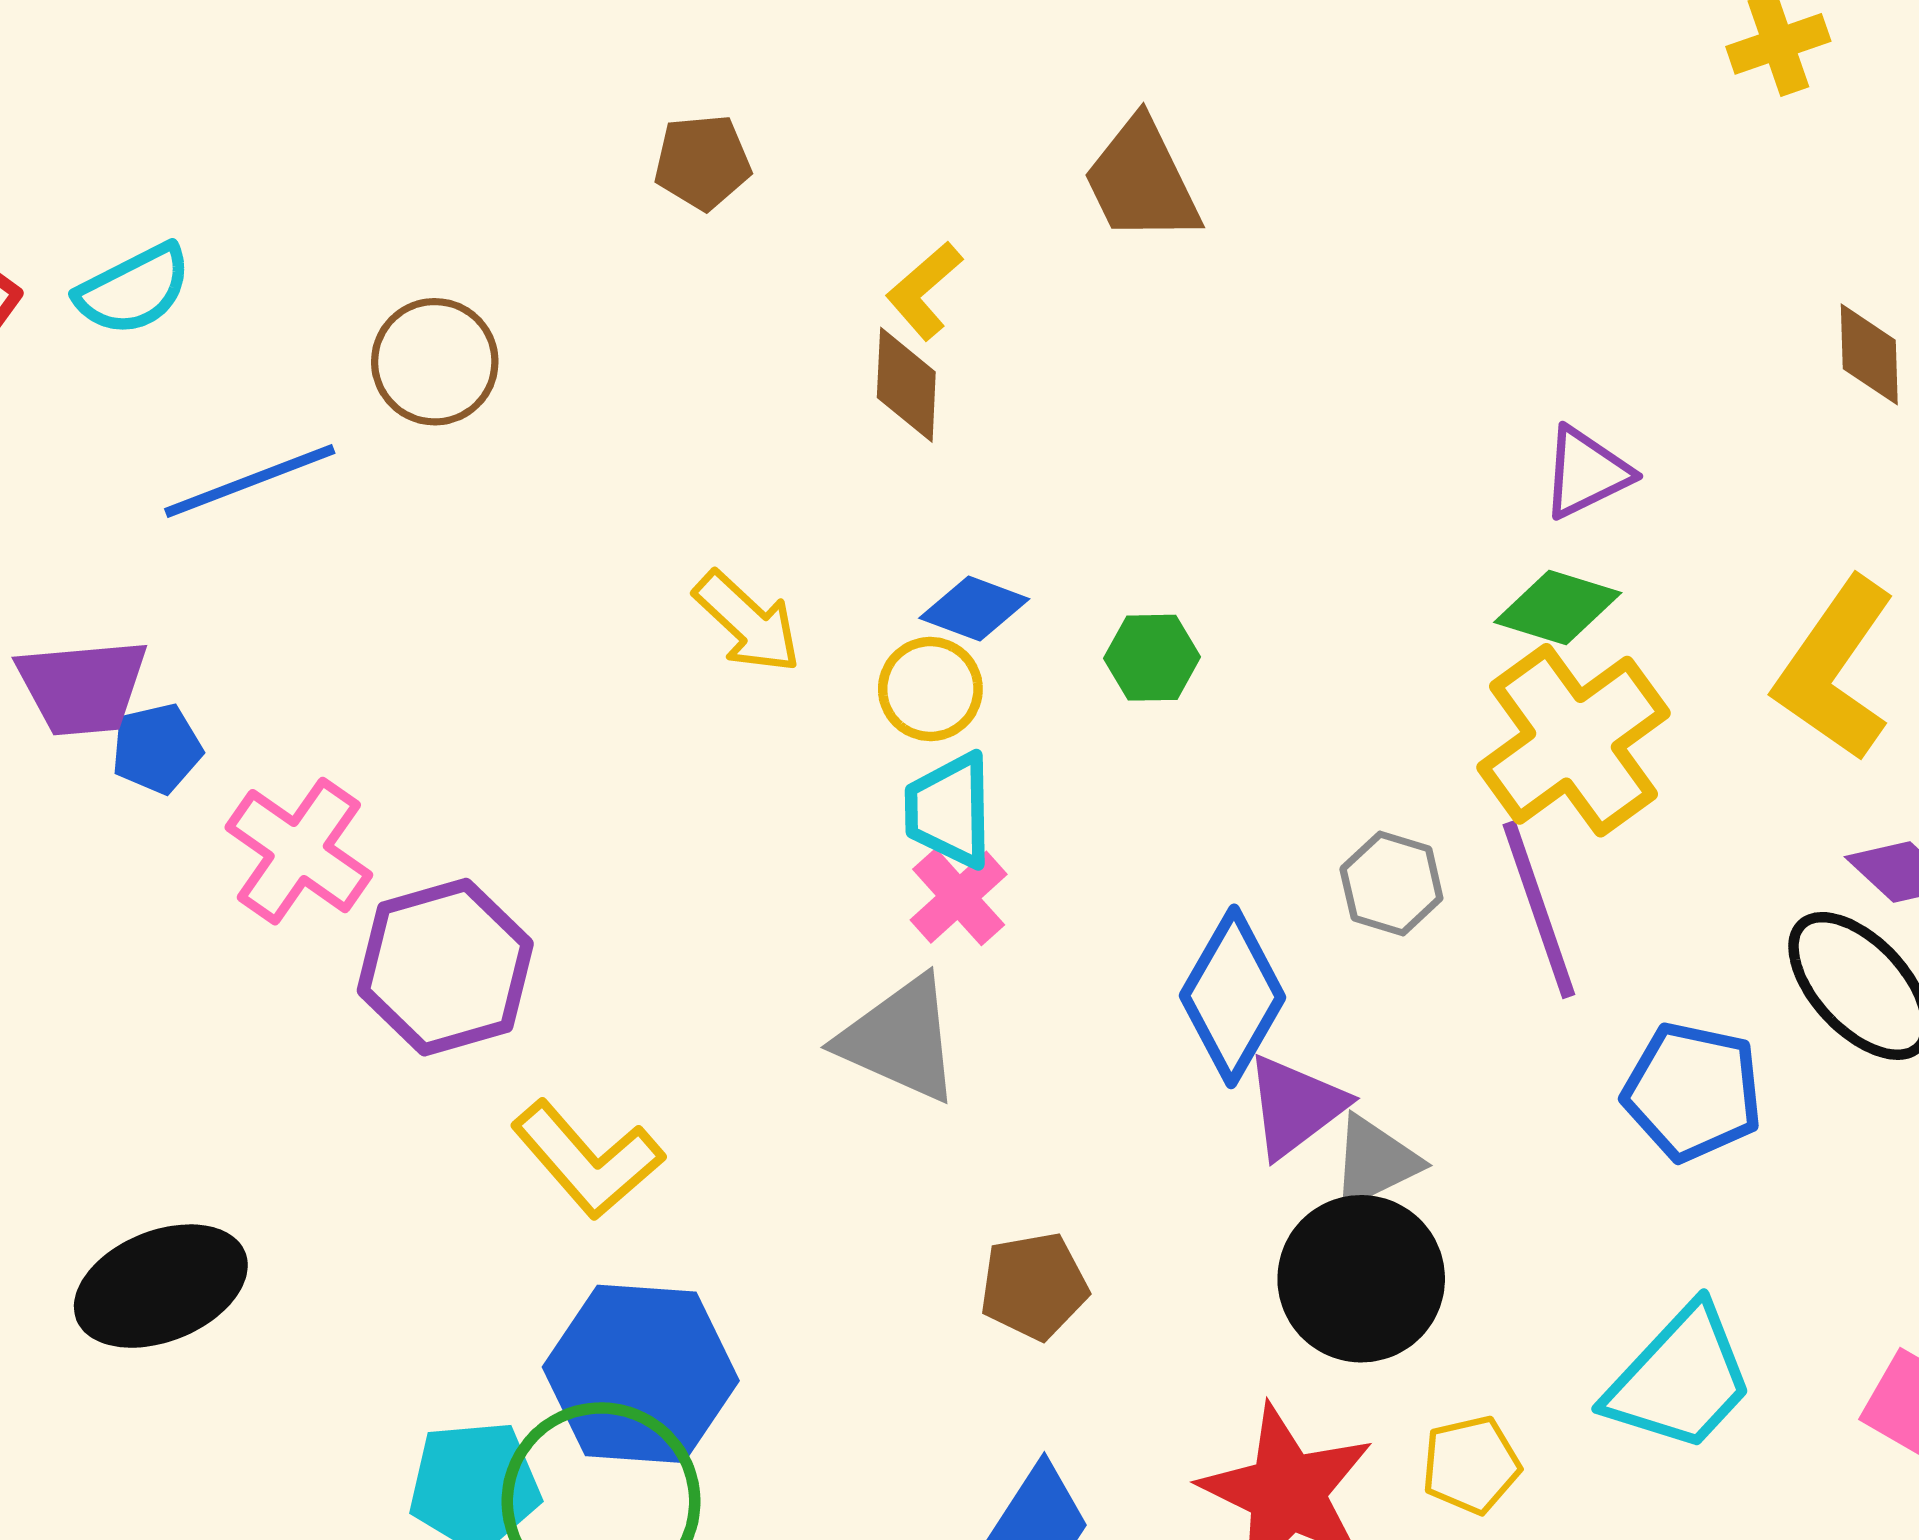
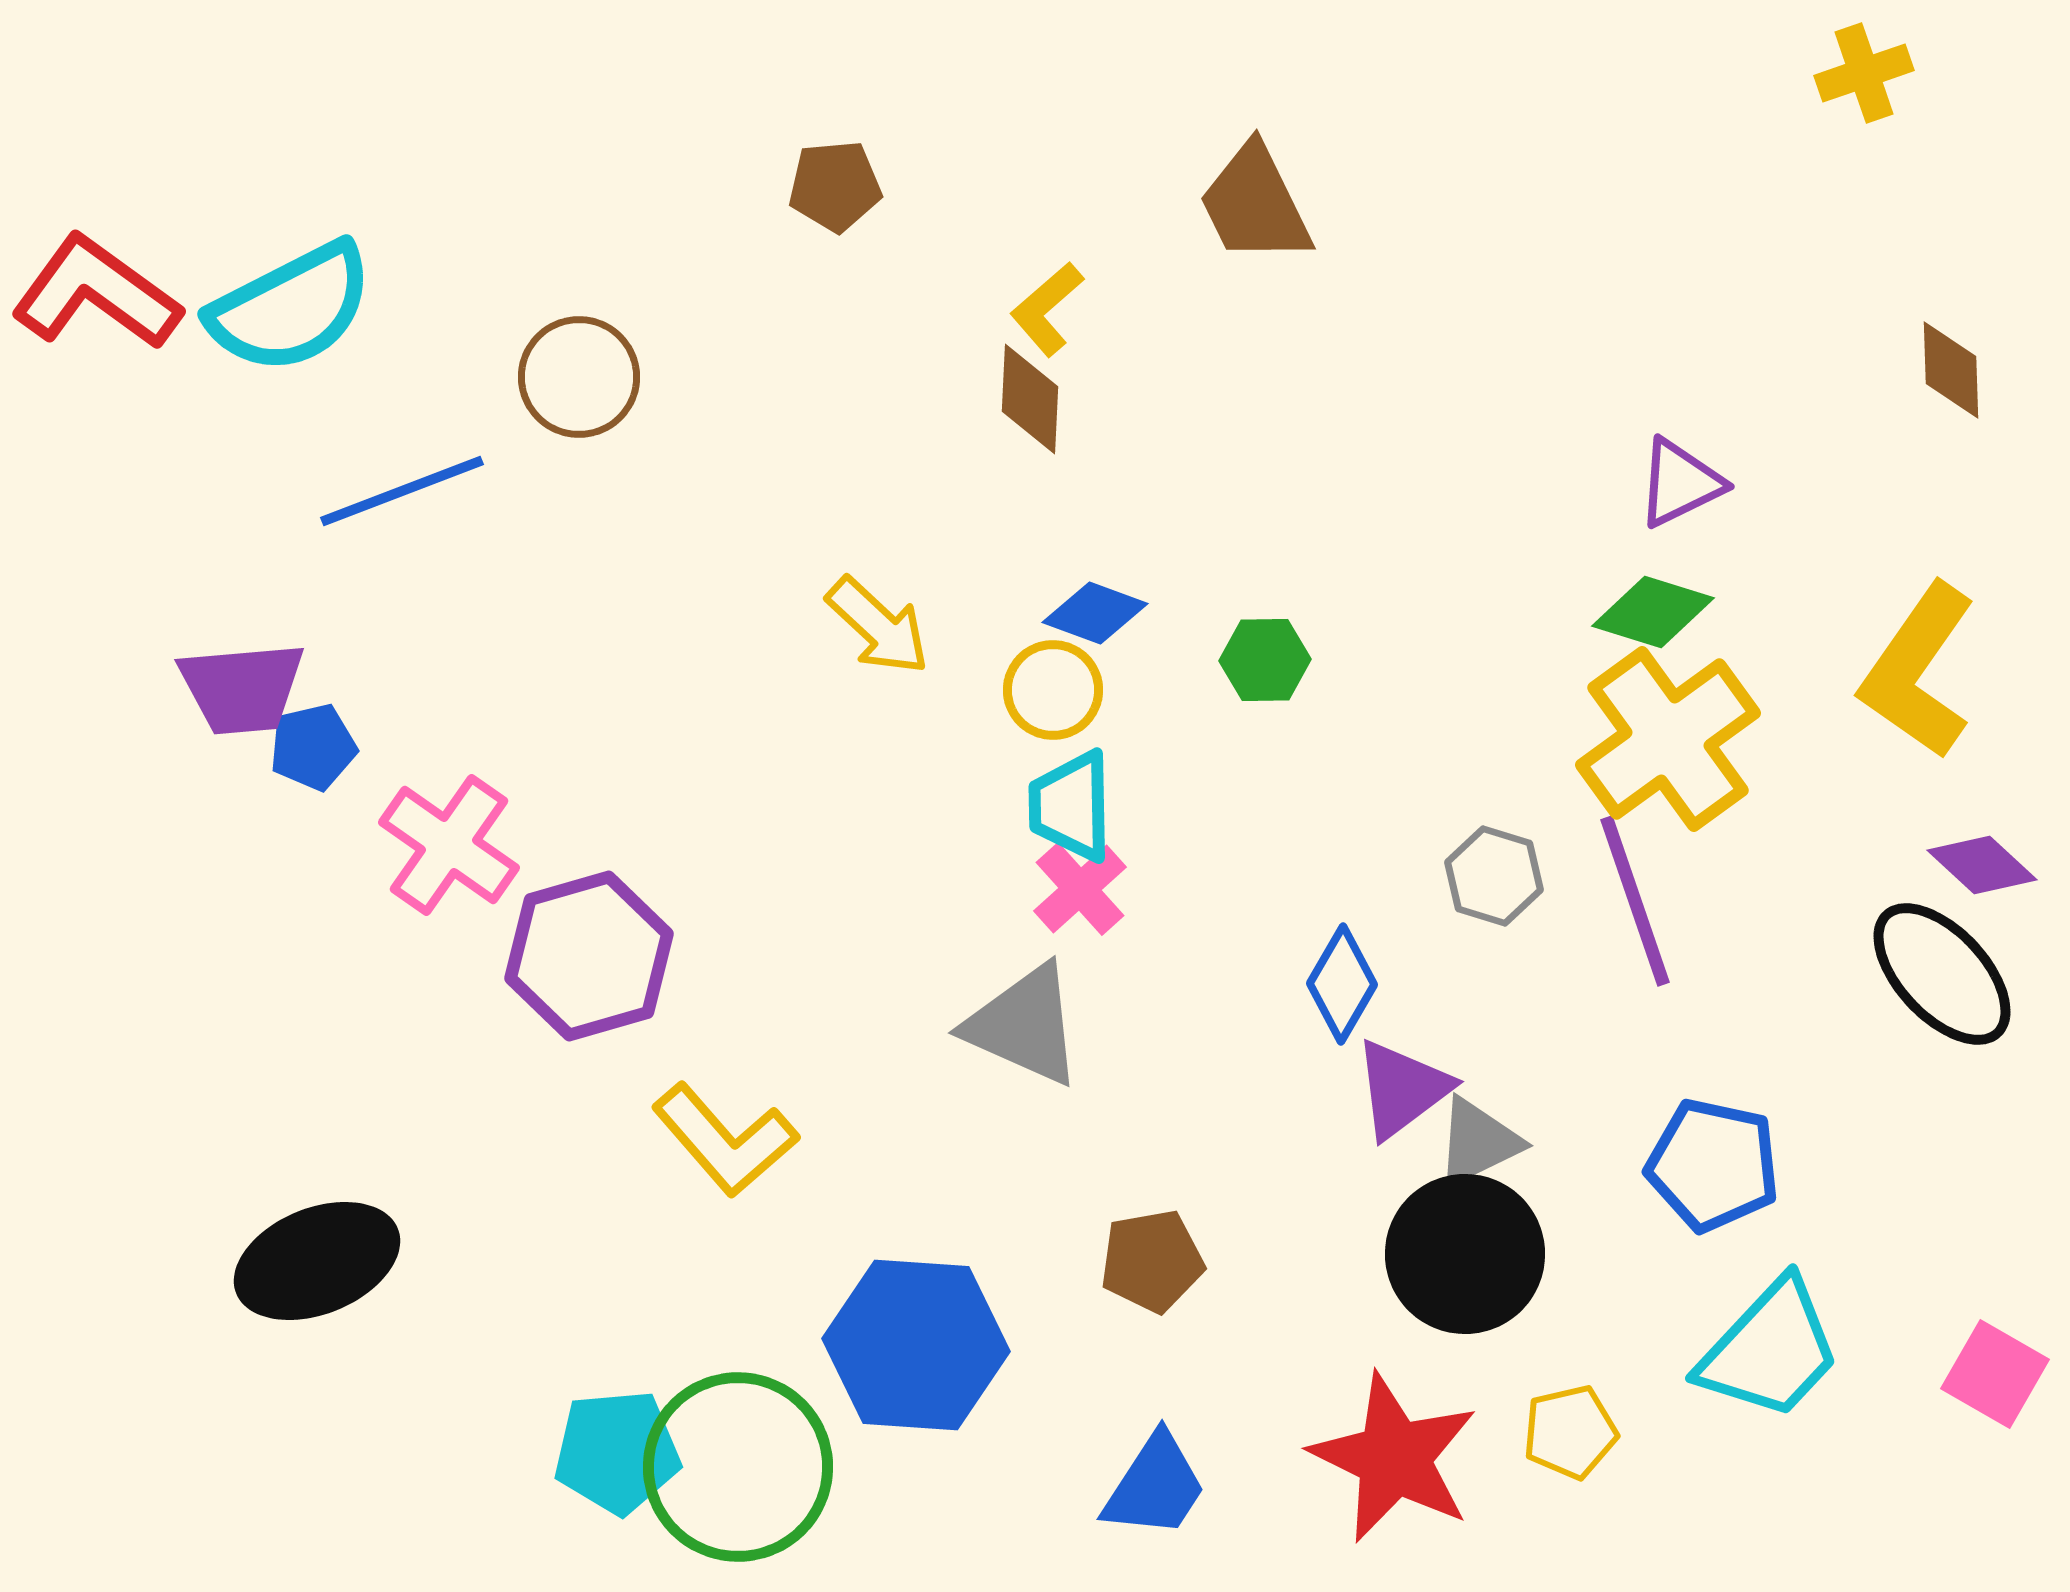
cyan semicircle: (134, 290) -> (291, 308), size x1.5
blue diamond: (1233, 996) -> (1342, 984), size x0.7
blue pentagon: (1693, 1092) -> (1713, 1165), moved
blue hexagon: (641, 1374) -> (916, 1345), moved

